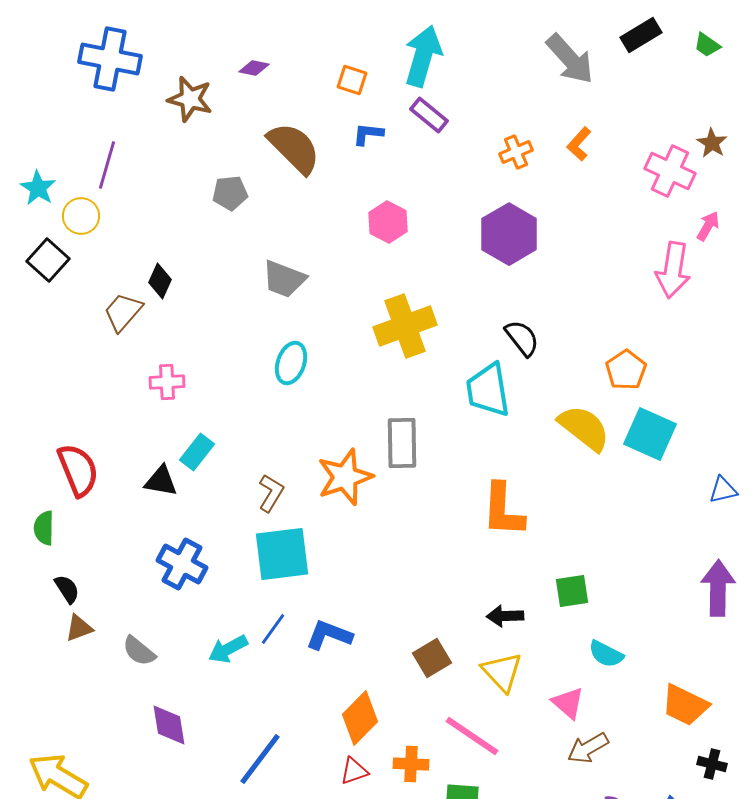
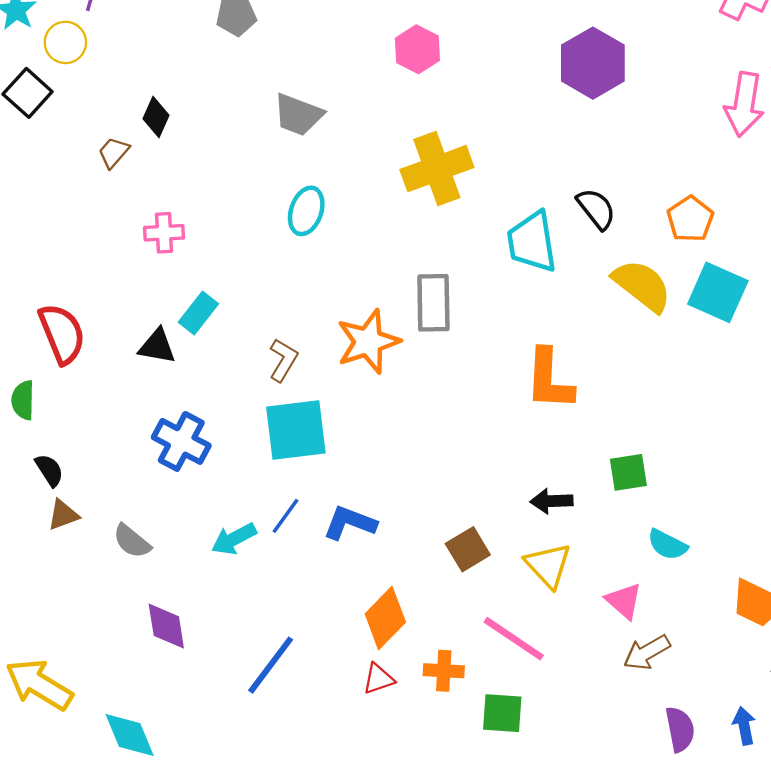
purple hexagon: (509, 234) -> (593, 63), moved
brown trapezoid: (123, 312) -> (114, 152), size x0.7
black semicircle: (522, 338) -> (596, 209), moved

